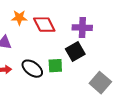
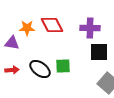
orange star: (19, 18) -> (27, 28), moved
black square: (75, 52) -> (99, 52), moved, turned 30

